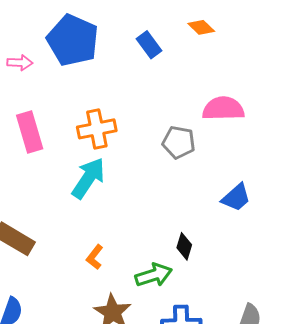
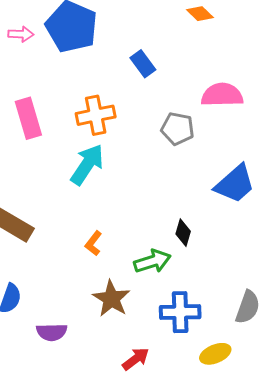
blue rectangle: (149, 45) -> (143, 64), moved
pink arrow: (20, 63) -> (21, 34), moved
blue trapezoid: (236, 198) -> (235, 184), size x1.4

